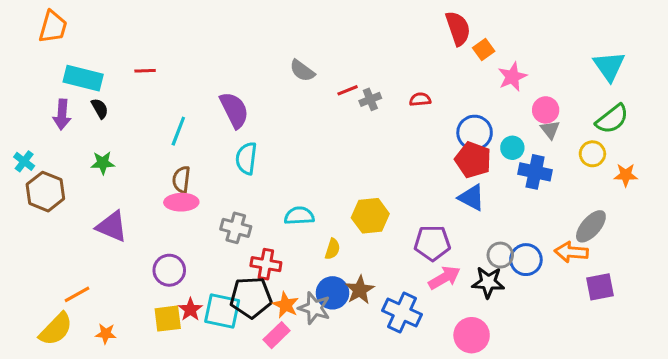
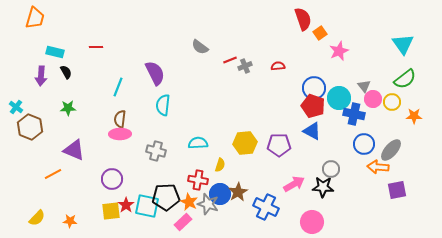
cyan rectangle: (83, 78) -> (55, 52), size x0.7
pink circle: (546, 110) -> (373, 99), moved
cyan circle: (512, 148) -> (339, 98), size x1.5
purple pentagon: (432, 243) -> (279, 145), moved
blue circle: (526, 260) -> (364, 144), moved
red cross: (266, 264) -> (198, 180), moved
orange line: (77, 294) -> (53, 174), moved
yellow semicircle: (56, 329) -> (37, 218), size x0.7

